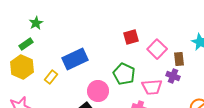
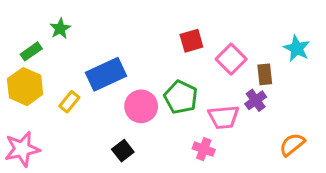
green star: (36, 23) -> (60, 29), moved
purple cross: (173, 76) -> (256, 100), turned 32
pink circle: (98, 91) -> (141, 106), moved

